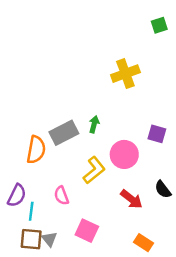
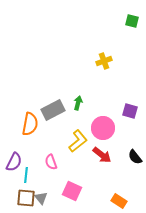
green square: (159, 25) -> (132, 21), turned 32
yellow cross: (125, 74) -> (104, 61), size x0.7
red arrow: (131, 199) -> (102, 155), moved

